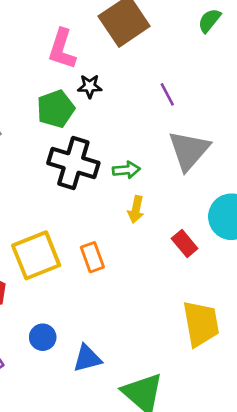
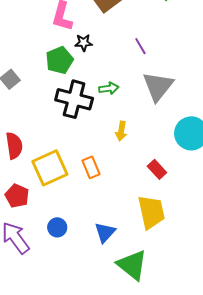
green arrow: (126, 170) -> (109, 88), moved
red rectangle: (185, 243) -> (157, 169), moved
yellow trapezoid: (201, 324) -> (151, 212), moved
blue triangle: (87, 358) -> (105, 232), moved, turned -30

